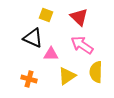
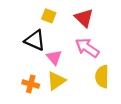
pink triangle: (51, 54) -> (54, 57), turned 49
yellow triangle: (67, 76) -> (56, 81), moved

